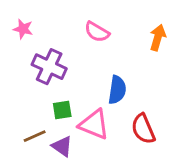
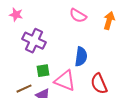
pink semicircle: (97, 32) -> (78, 16), moved

